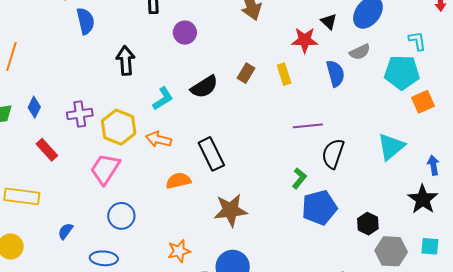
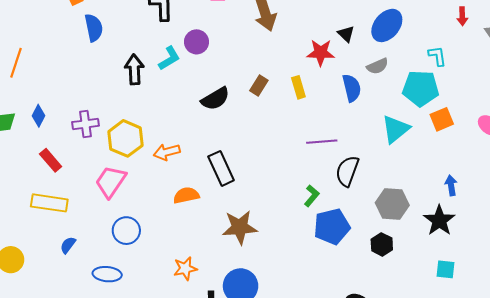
cyan L-shape: (163, 99) -> (169, 58), moved
orange arrow: (159, 139) -> (167, 152), turned -30
cyan triangle: (391, 147) -> (396, 129), moved
yellow rectangle: (22, 196) -> (49, 203), moved
gray hexagon: (391, 251) -> (392, 204), moved

